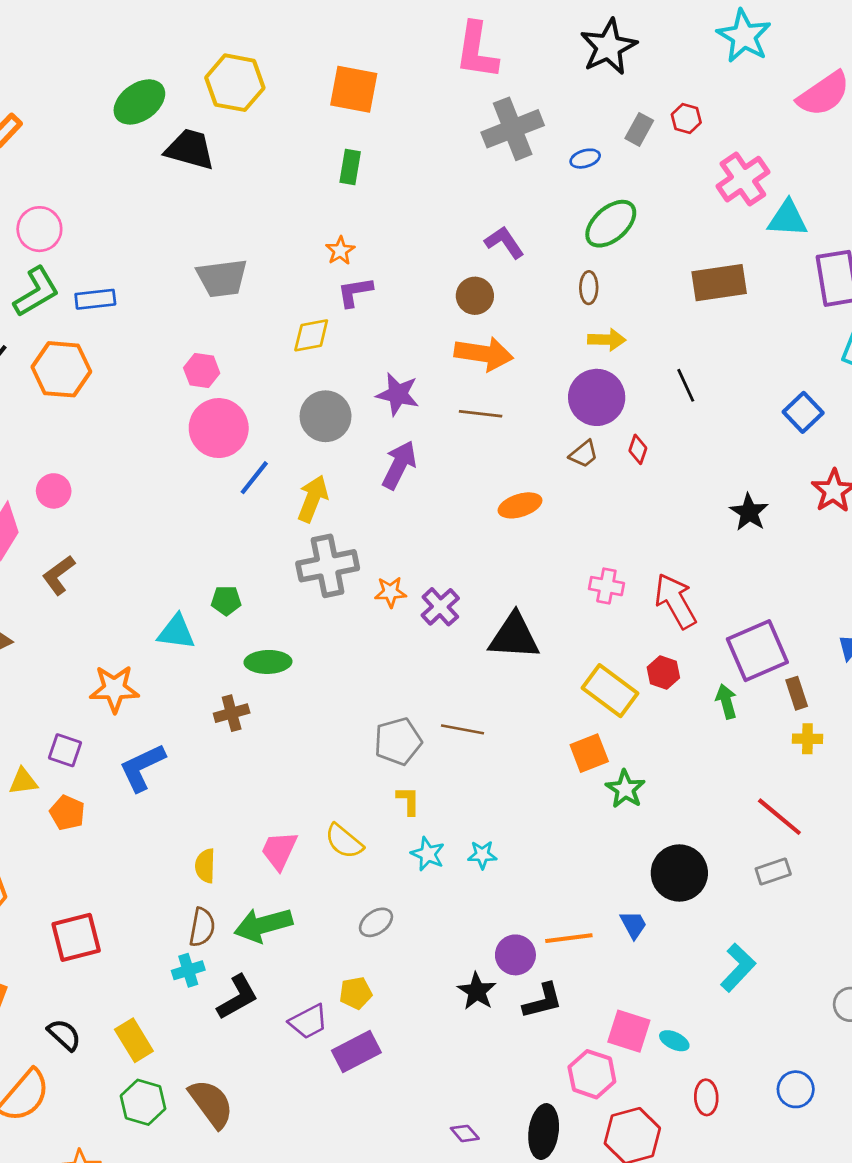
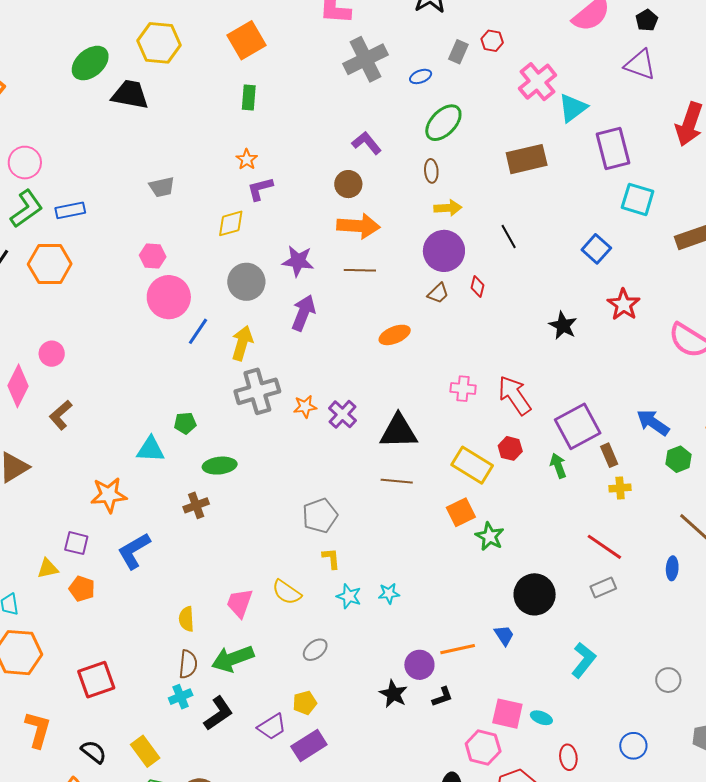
orange square: (354, 89) -> (246, 40), turned -36
cyan triangle: (787, 219) -> (573, 108), turned -36
gray trapezoid: (222, 278) -> (162, 187), size x0.7
brown line: (463, 729) -> (397, 481), moved
black L-shape: (543, 1001) -> (442, 697), size x0.7

